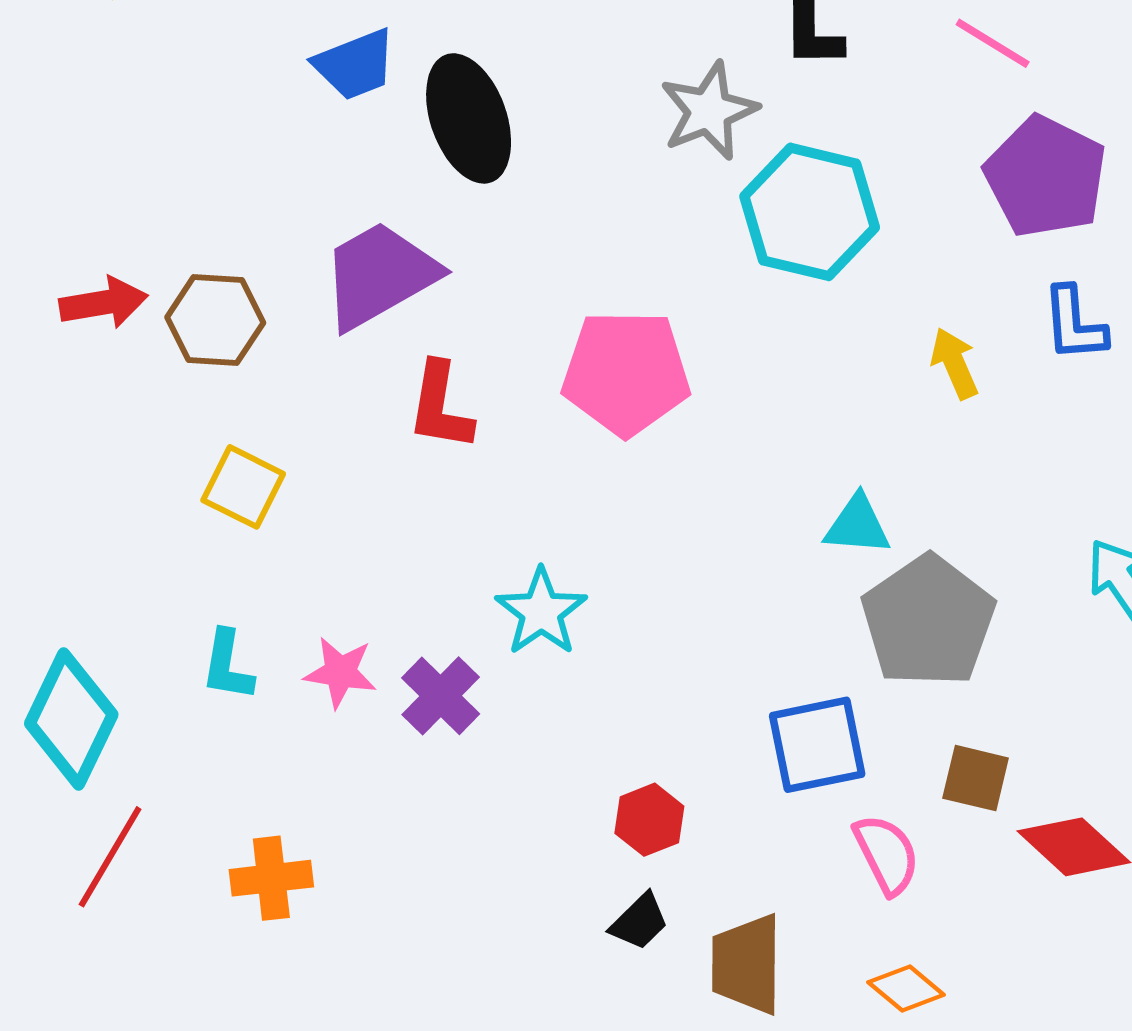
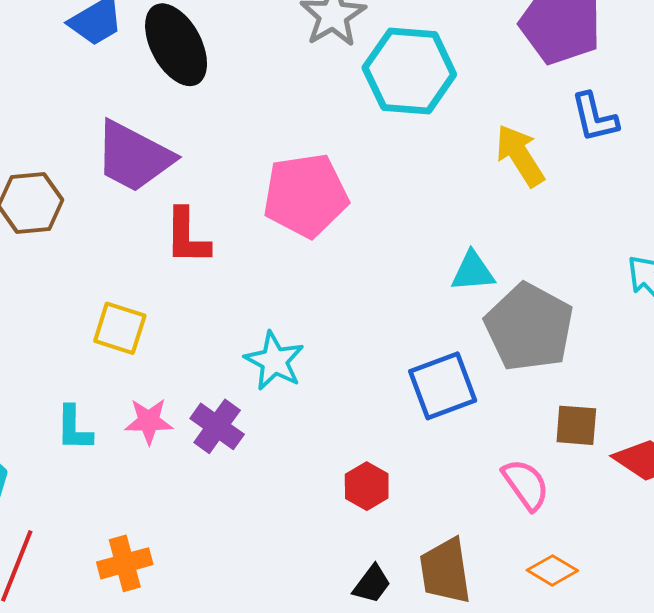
purple trapezoid: (379, 275) -> (134, 157), turned -114
yellow arrow: (955, 363) -> (520, 155), size x1.4
yellow square: (243, 487) -> (120, 328), moved
blue square: (817, 745) -> (443, 386), moved
black trapezoid: (639, 922) -> (372, 584), moved

